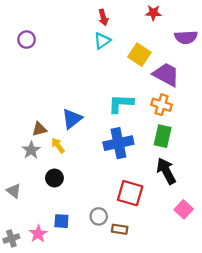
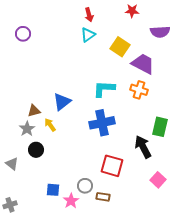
green rectangle: (163, 136) -> (160, 127), moved
black circle: (54, 178) -> (36, 150), moved
pink star: (38, 234) -> (71, 201), moved

